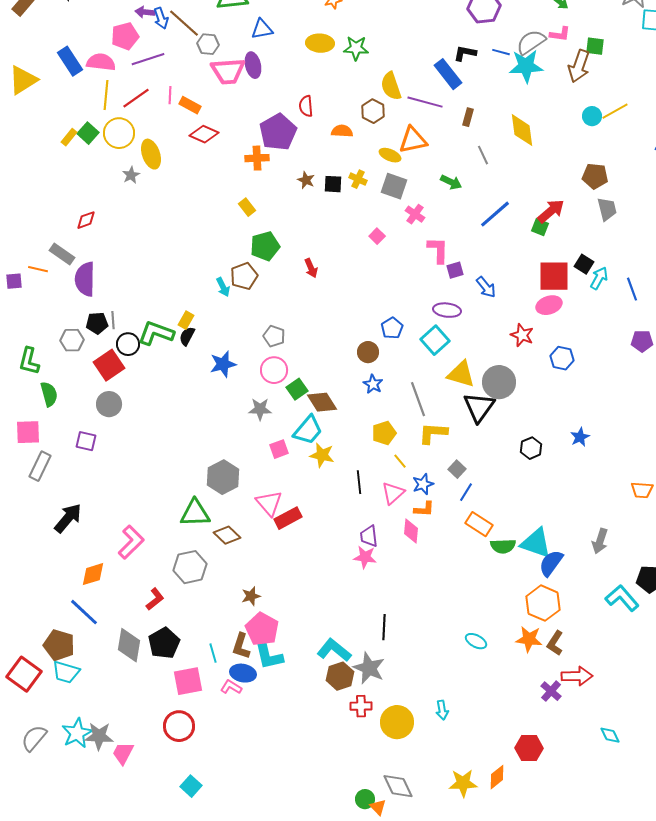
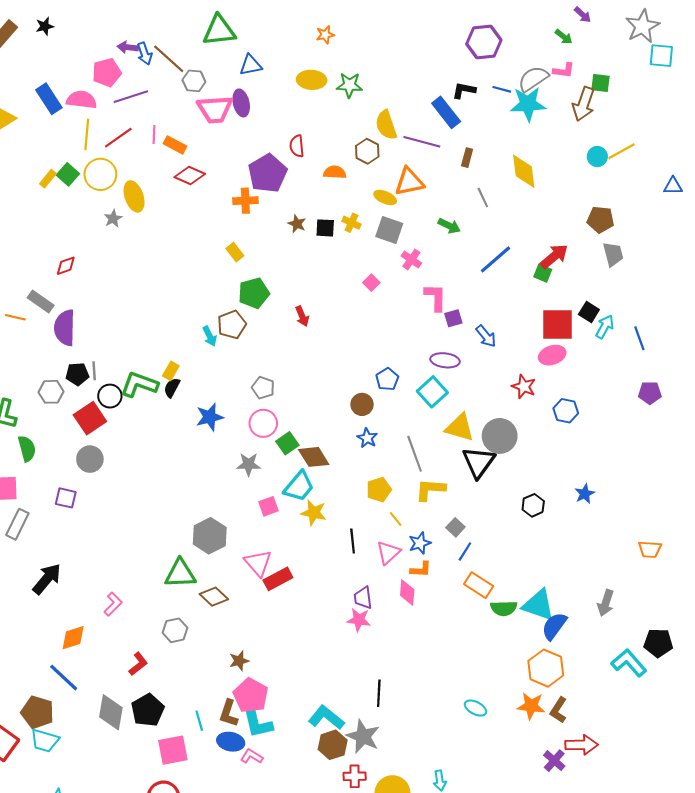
pink L-shape: (131, 542) -> (113, 604), size x0.7
gray hexagon: (190, 567) -> (175, 630), size x0.7
pink L-shape: (231, 687) -> (252, 756), moved

